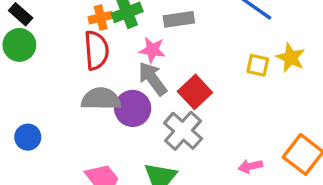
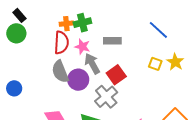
gray rectangle: (179, 19) -> (112, 41), moved
pink star: (152, 50) -> (82, 47), moved
gray semicircle: (101, 99) -> (60, 72), turned -120

